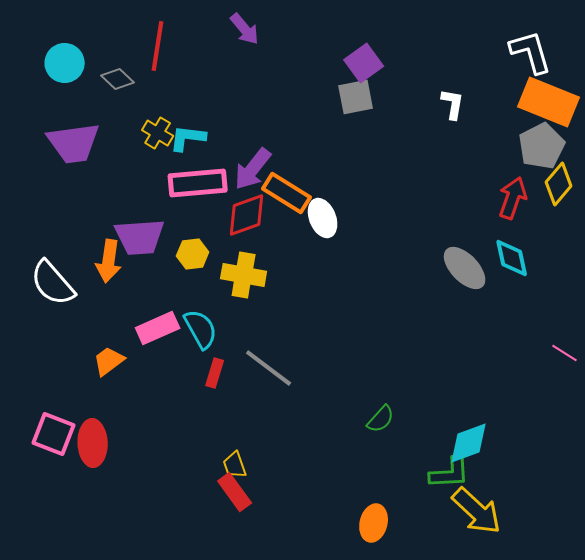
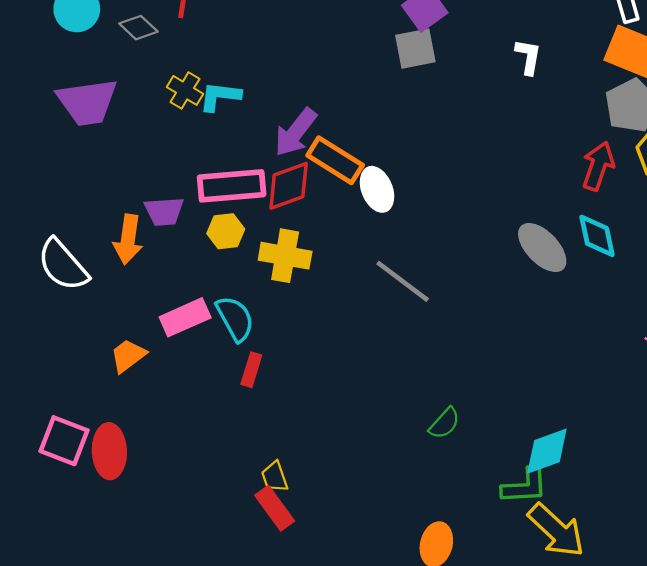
pink rectangle: (198, 183) -> (232, 186), moved
purple trapezoid: (140, 237) -> (164, 211), size x0.7
gray line: (269, 368) -> (403, 281), moved

